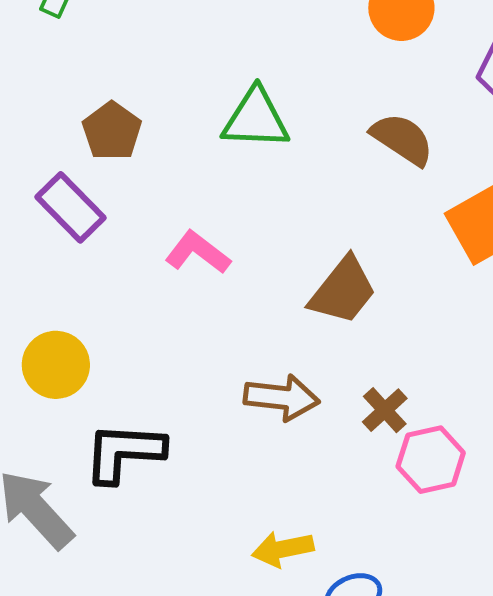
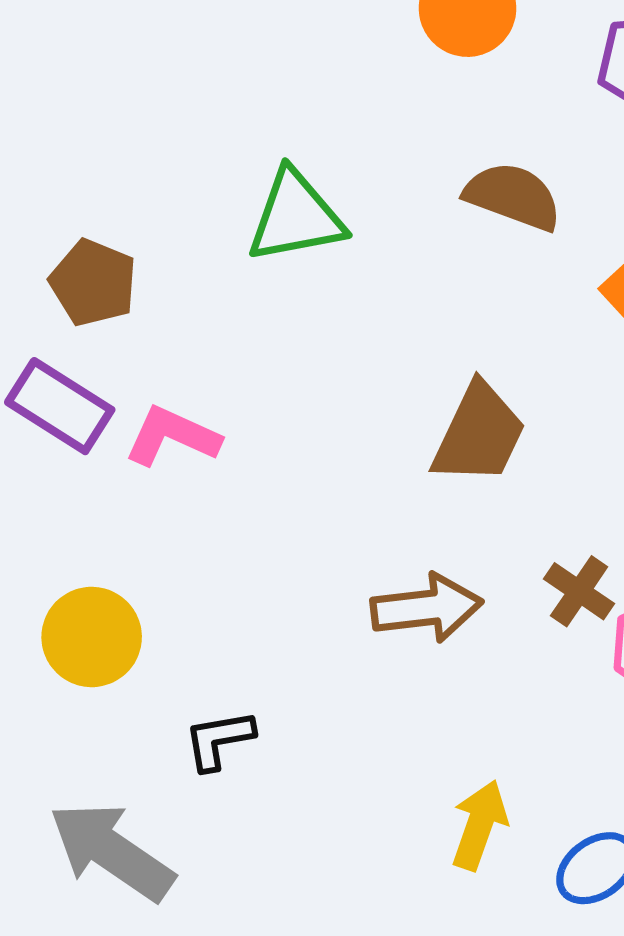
pink L-shape: (198, 252) -> (172, 436), moved
black L-shape: (124, 452) -> (219, 740), size x0.6
yellow arrow: (283, 549) -> (479, 825), turned 134

